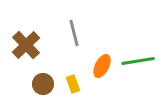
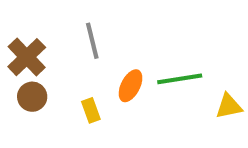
brown circle: (43, 84) -> (32, 97), moved

